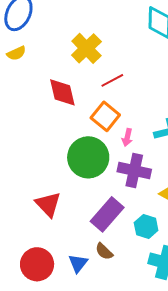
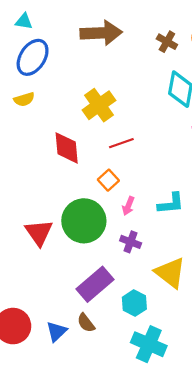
orange square: (105, 116) -> (108, 180), size x0.7
purple cross: (134, 170) -> (131, 242), size x0.6
red triangle: (48, 204) -> (39, 233), moved

